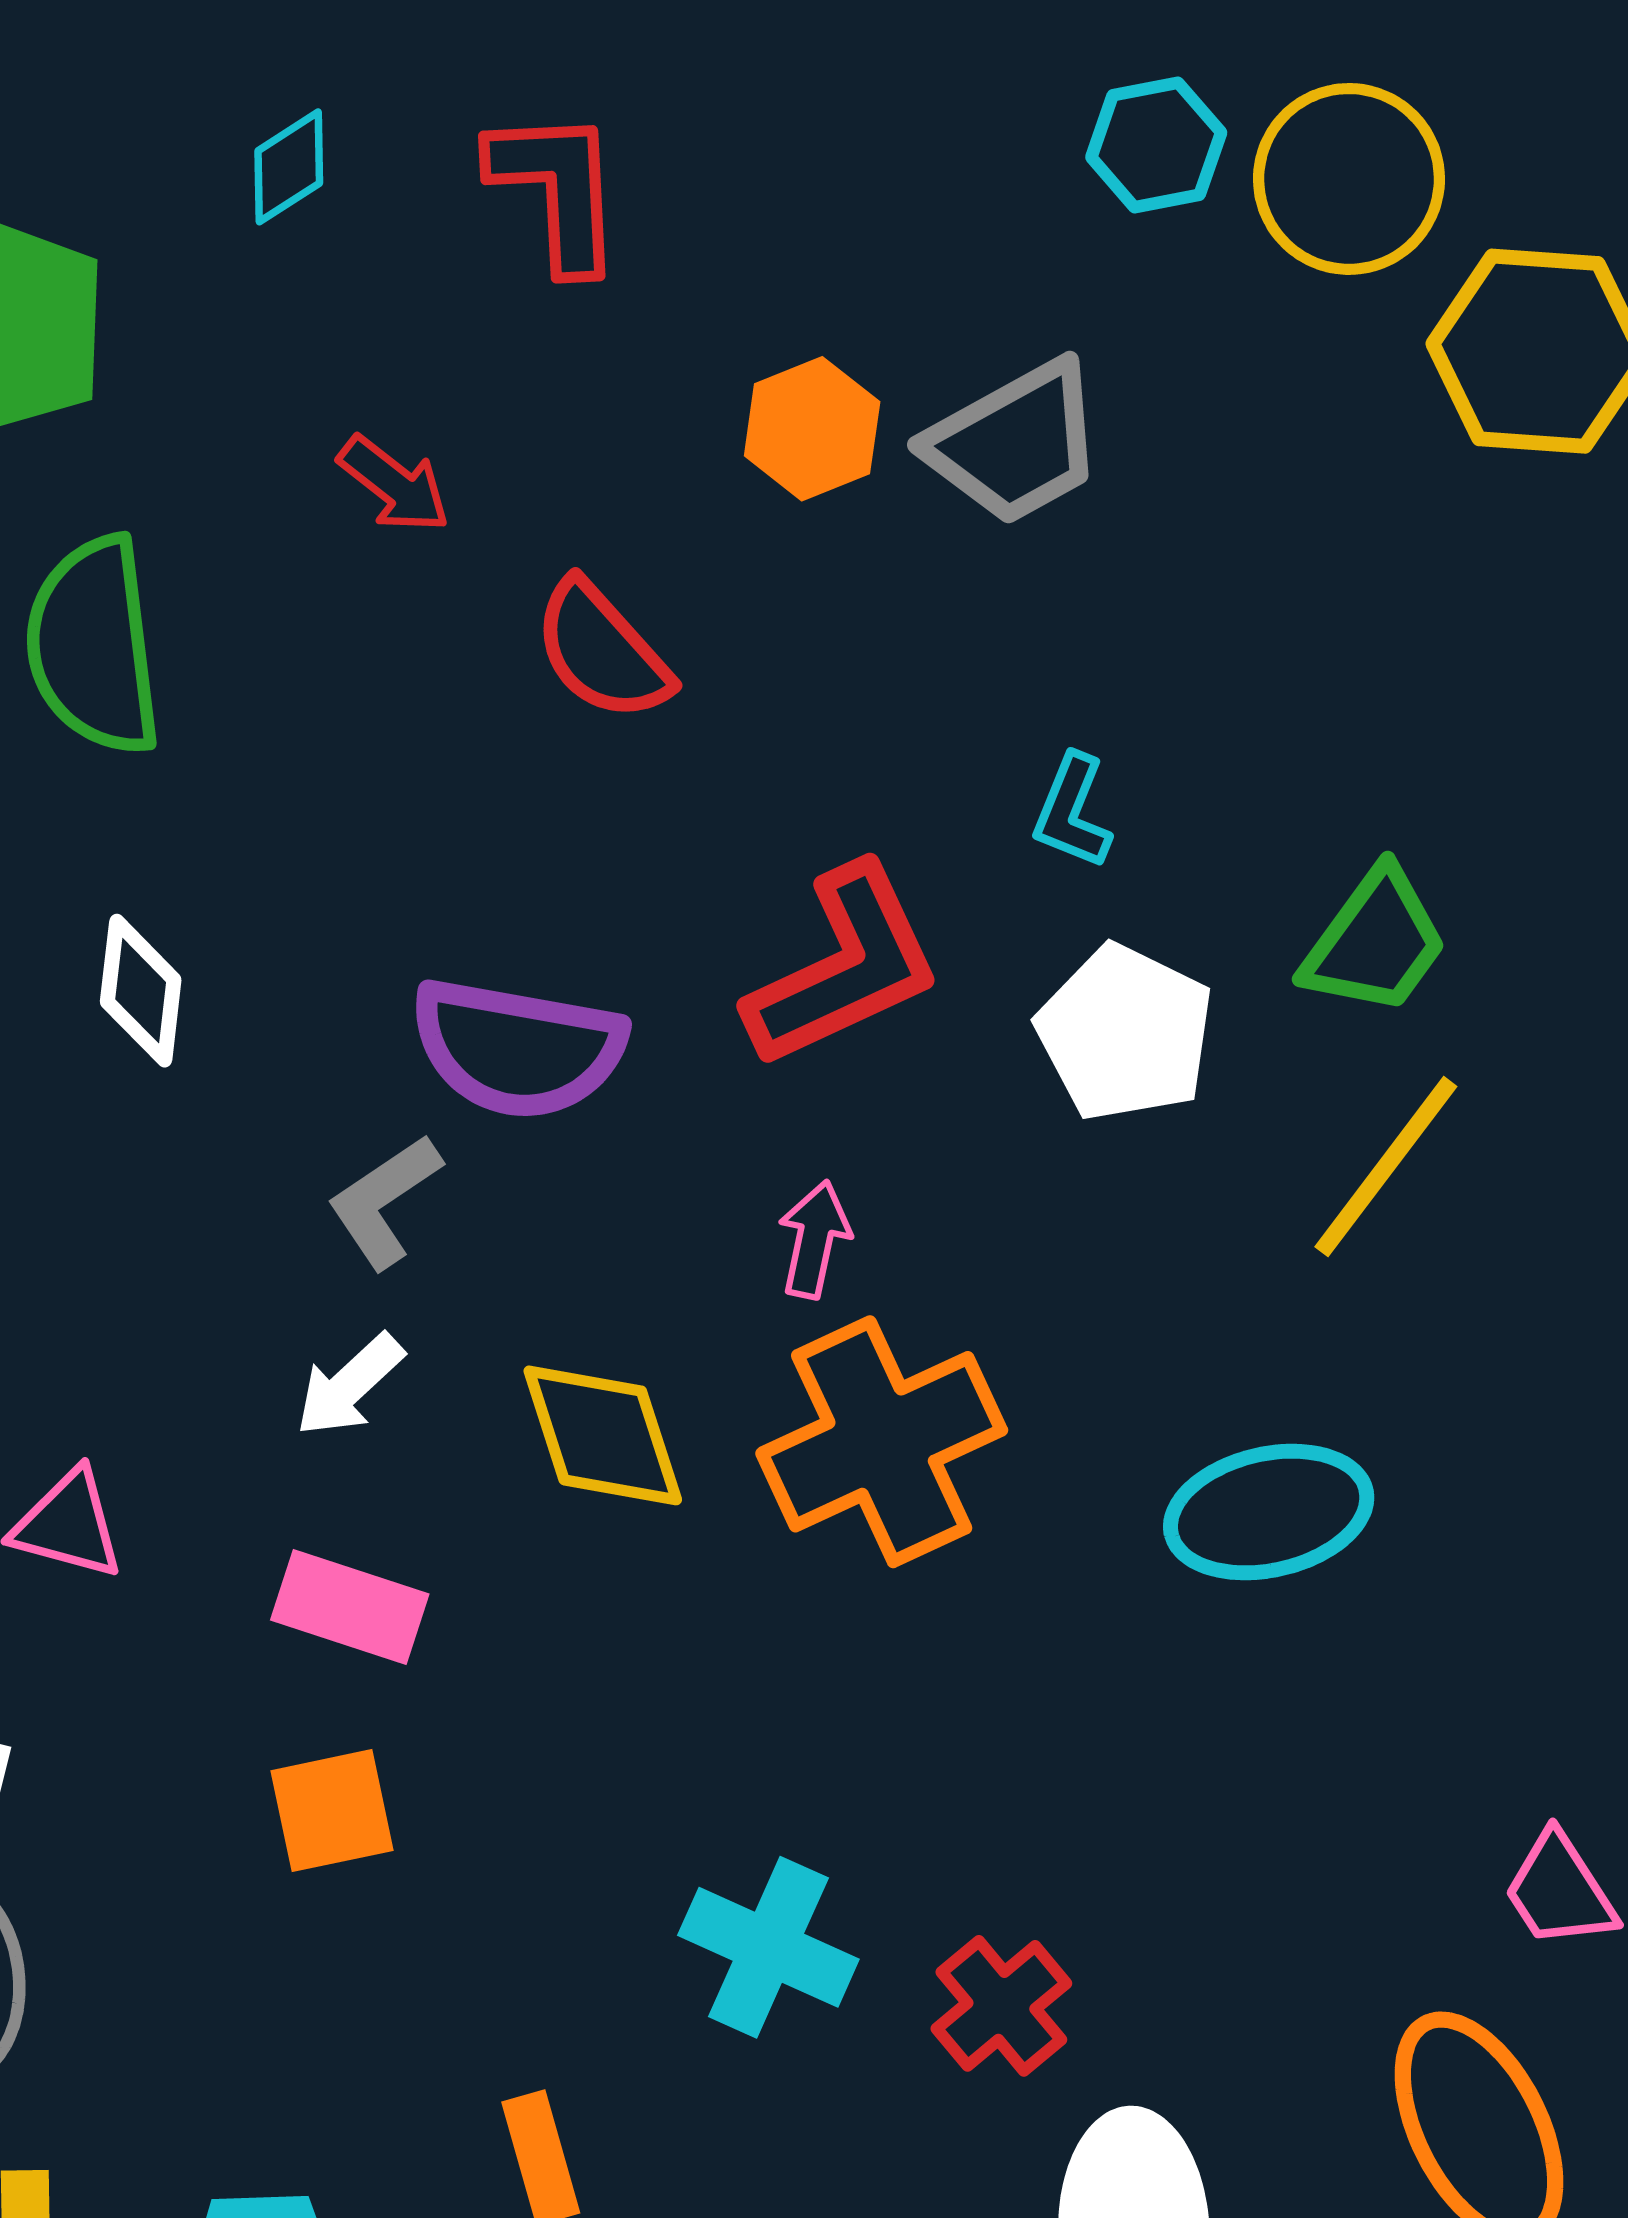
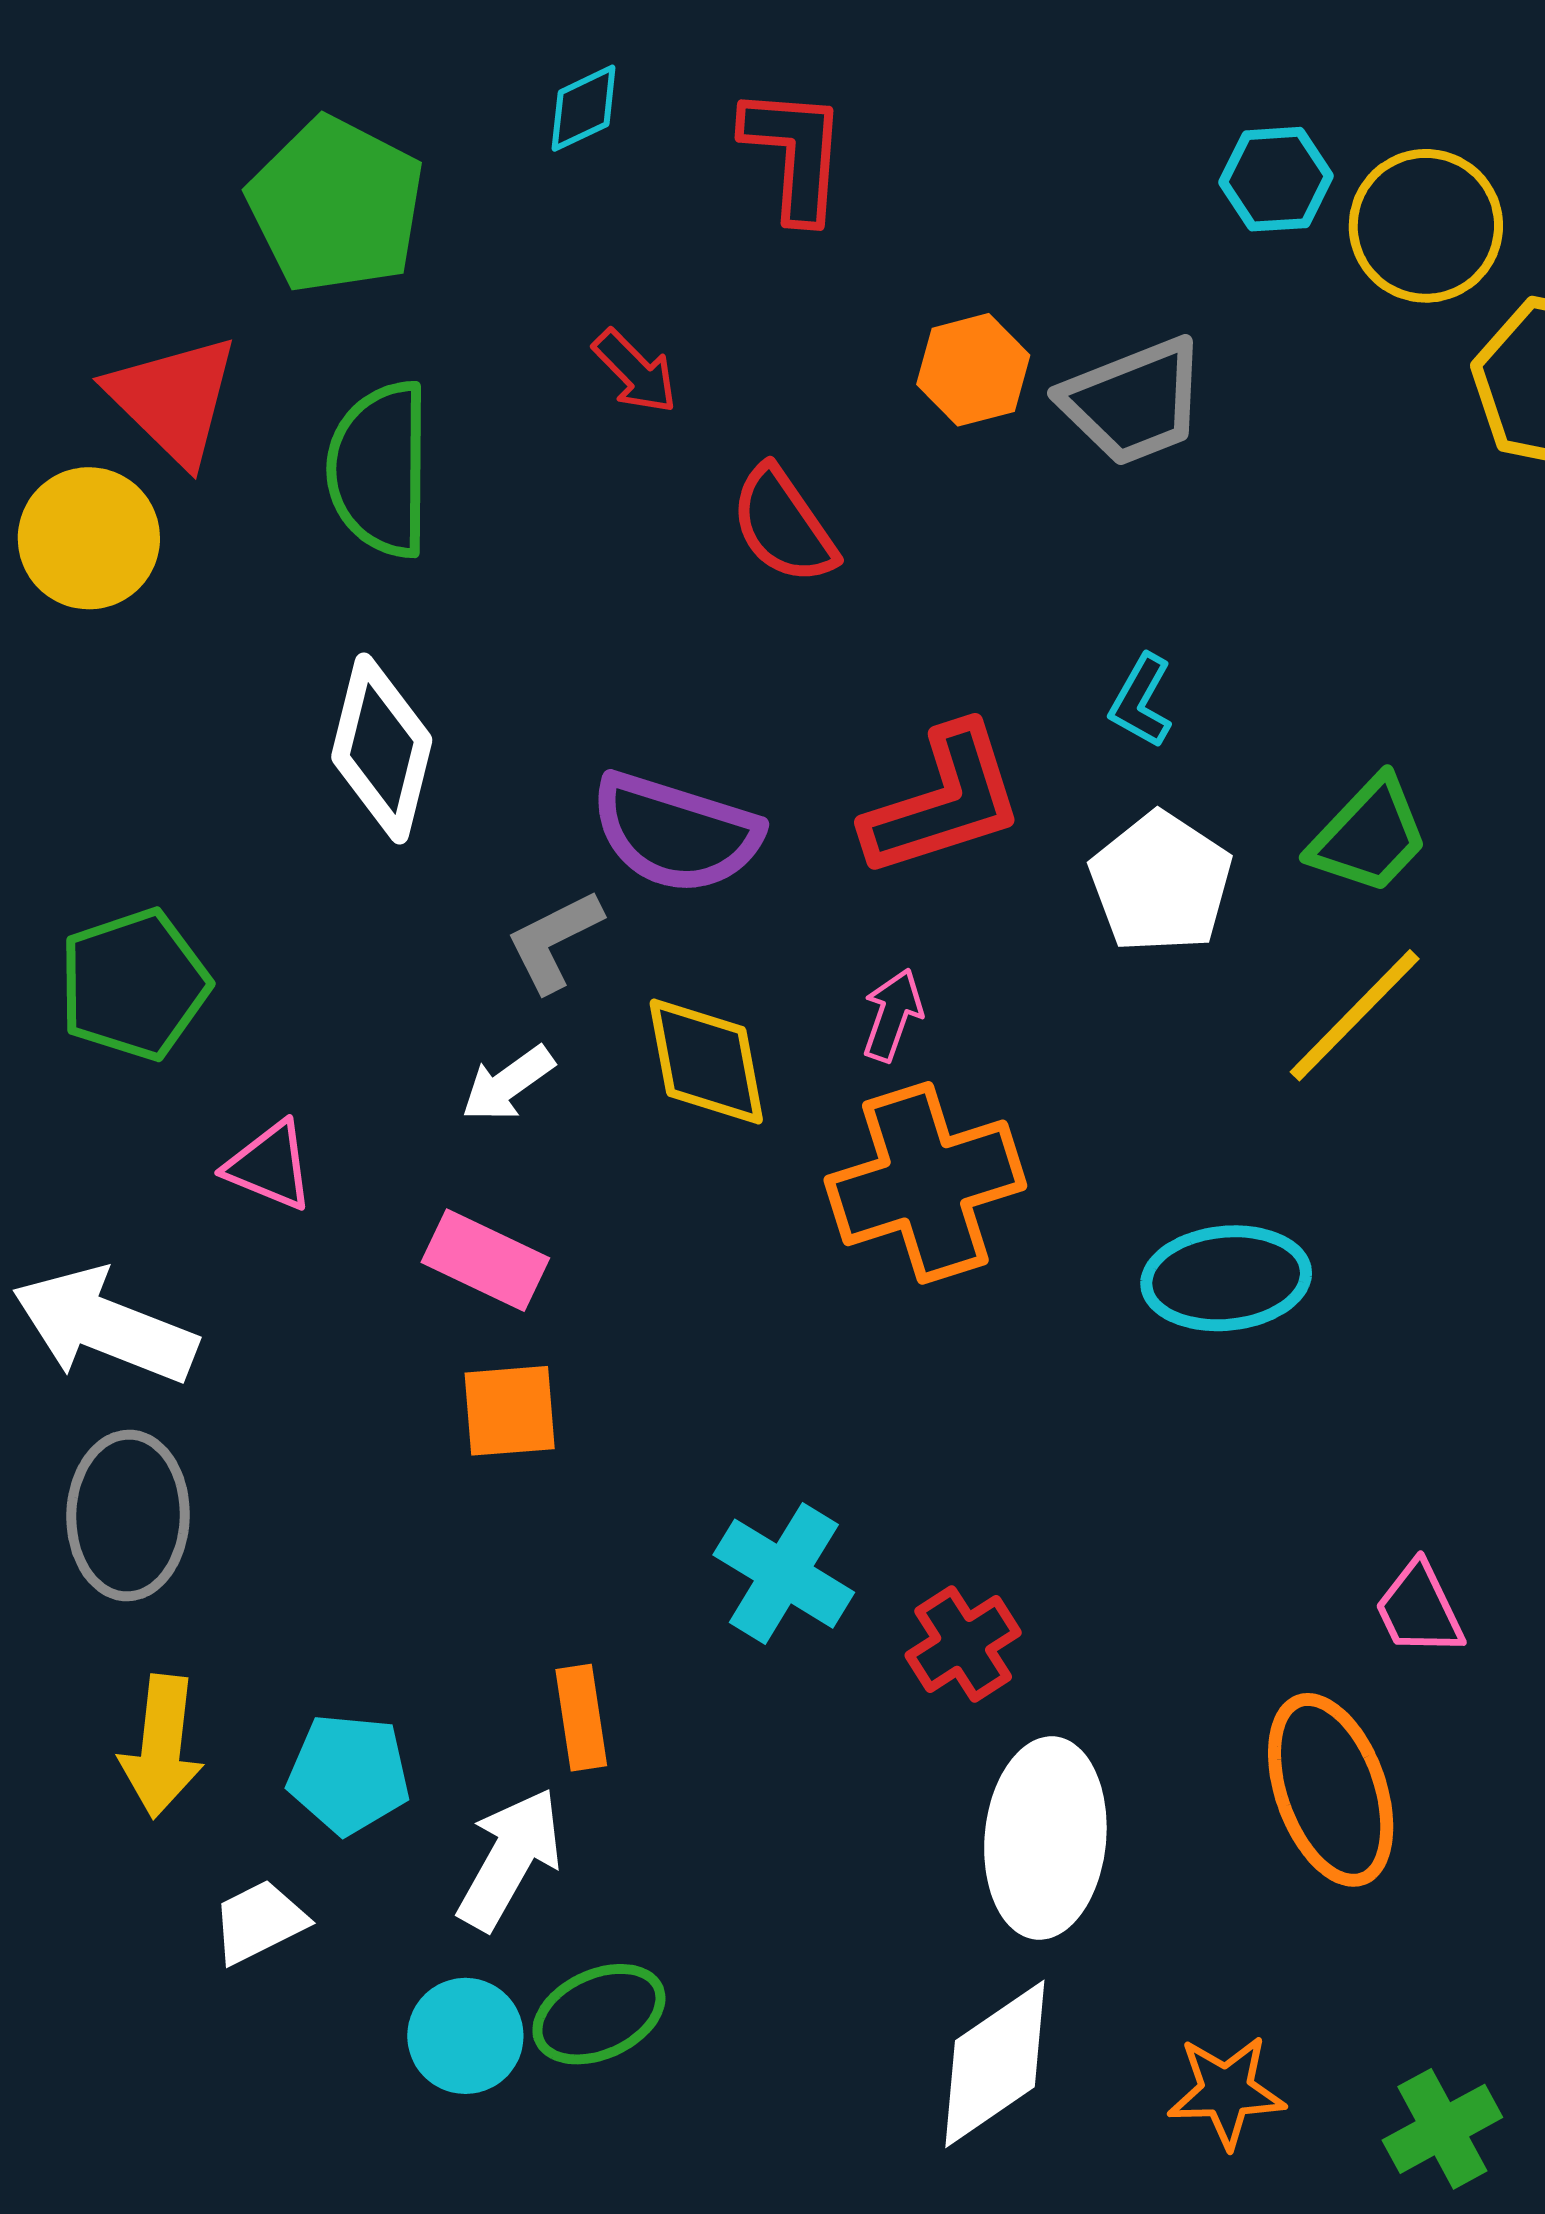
white diamond: (141, 991) -> (382, 748), size x1.5
yellow diamond: (603, 1435) -> (706, 1061), moved
orange square: (332, 1811) -> (510, 1411), moved

